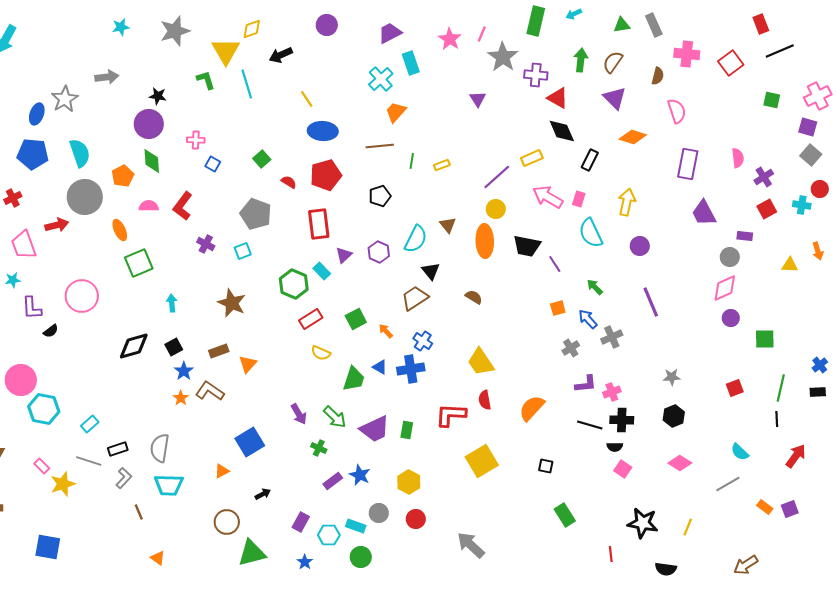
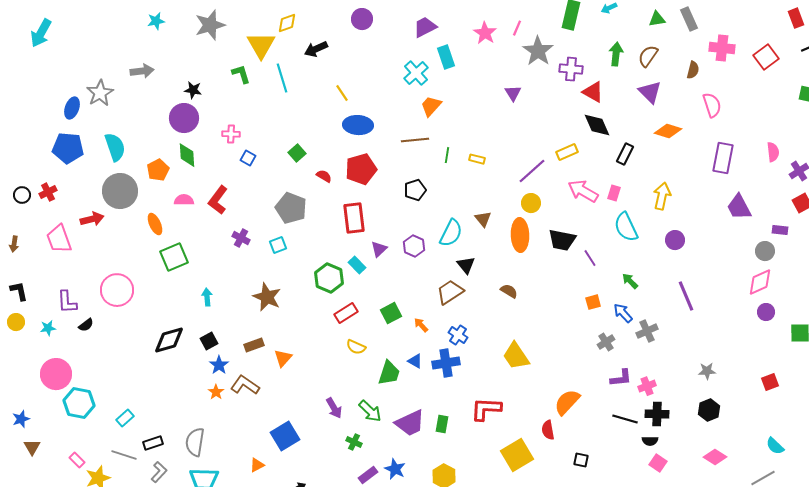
yellow rectangle: (442, 165) -> (477, 159), turned 35
cyan star: (13, 280) -> (48, 328), moved
red semicircle: (485, 400) -> (548, 430), moved

